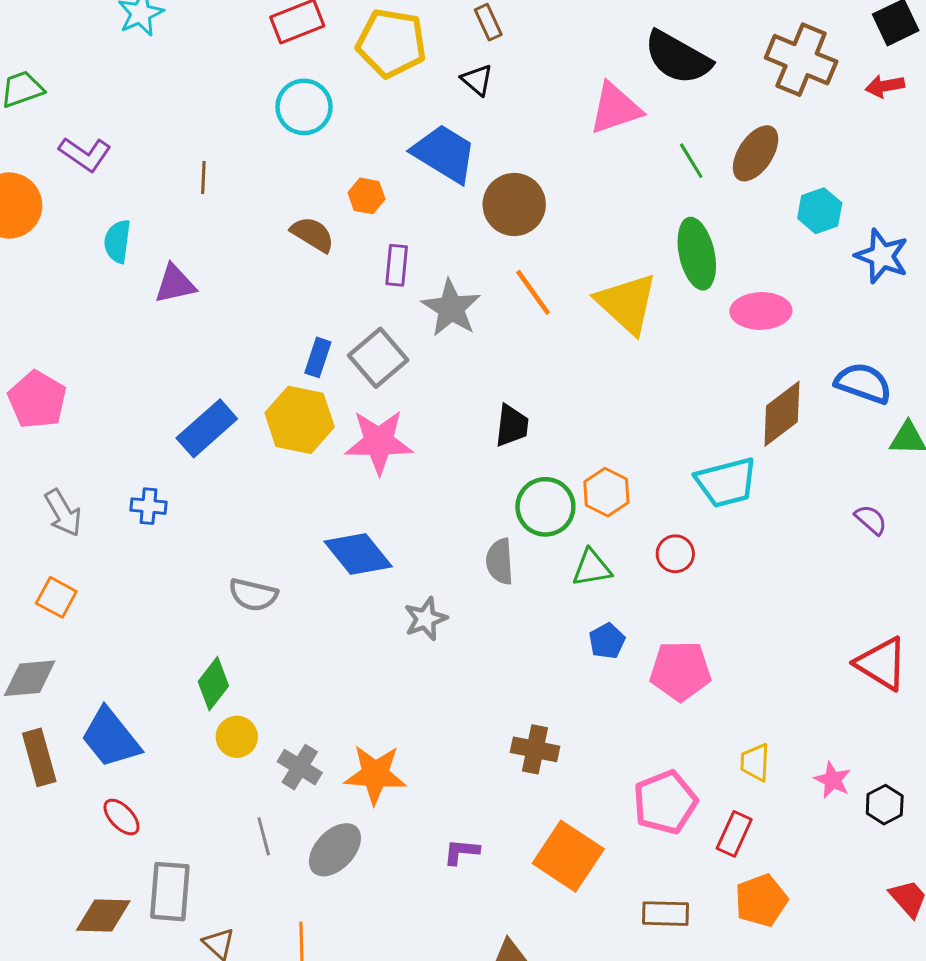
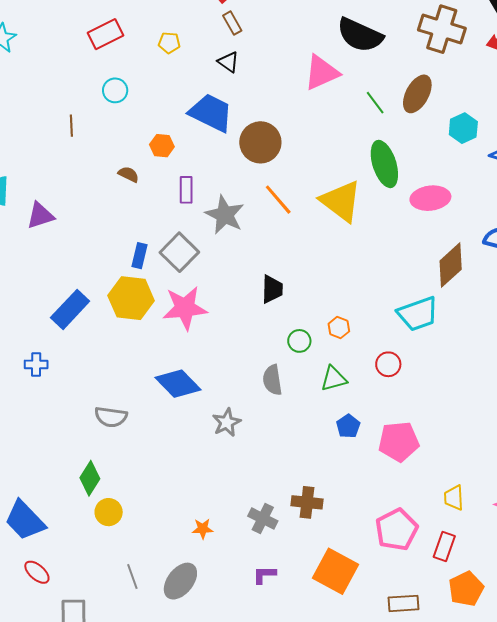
yellow pentagon: (391, 43) -> (169, 43), size x0.5
cyan circle: (304, 107) -> (115, 90), size x0.7
brown line: (203, 177) -> (71, 126), moved
brown semicircle: (313, 234) -> (128, 174), size x0.7
orange hexagon: (606, 492) -> (339, 328), size x0.7
green circle: (545, 507) -> (299, 341), size x0.6
gray cross: (300, 767) -> (263, 518), moved
orange star: (375, 774) -> (203, 529), size x0.5

